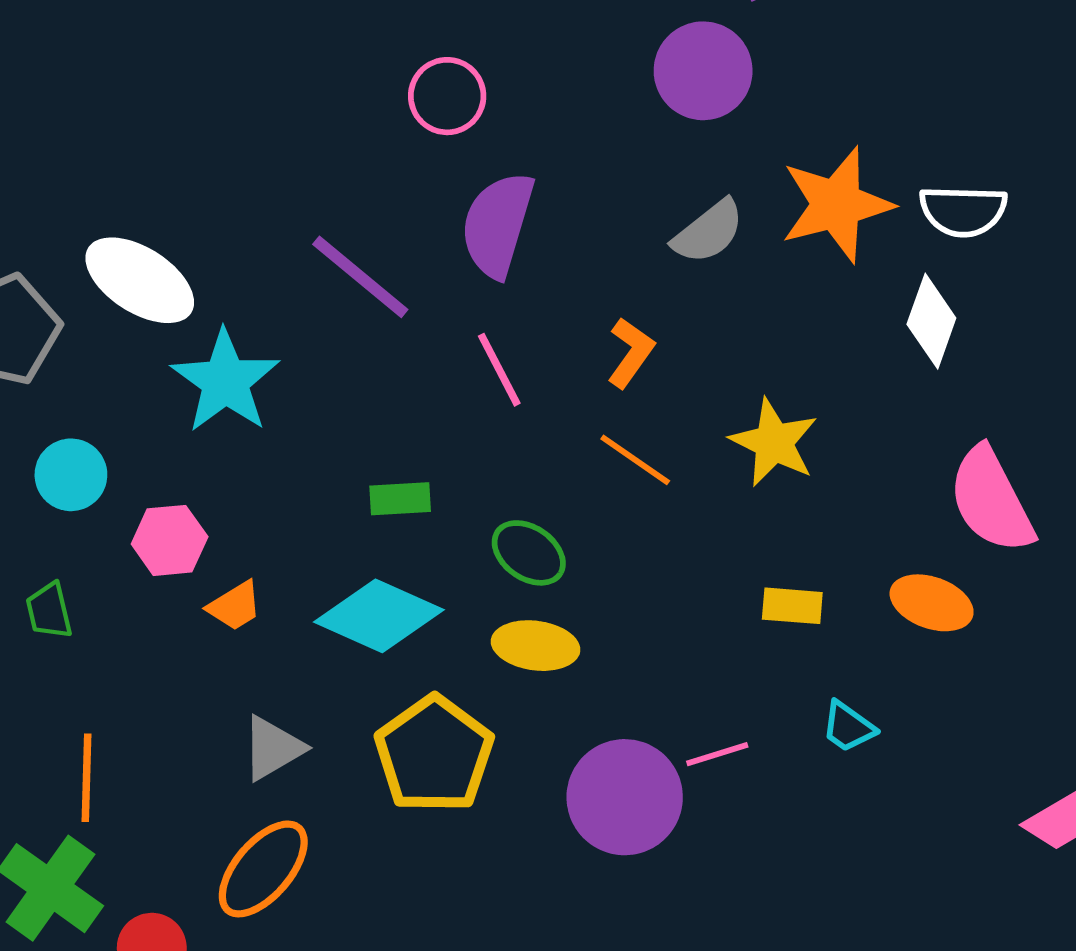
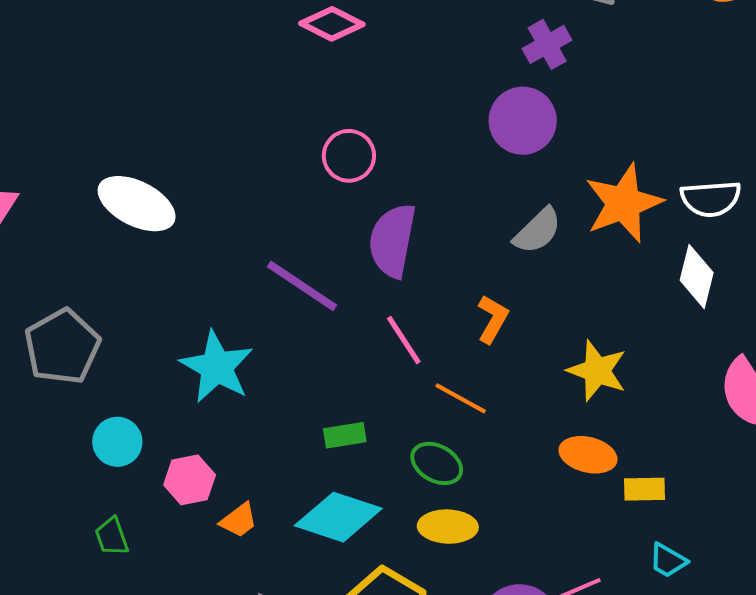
white ellipse: (140, 280) -> (137, 204), moved
orange line: (635, 460) -> (461, 398), moved
orange ellipse: (932, 603) -> (588, 455), moved
yellow rectangle: (792, 606) -> (644, 489), moved

